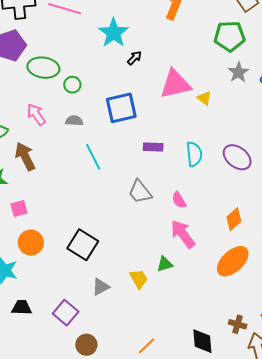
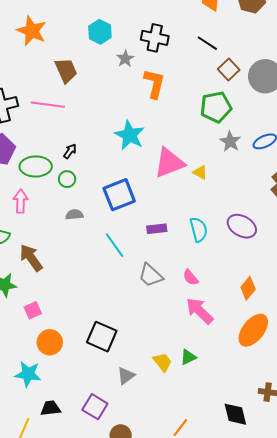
cyan star: (114, 33) -> (130, 135), moved
black arrow: (134, 58) -> (70, 151), moved
pink arrow: (36, 115) -> (21, 201), moved, turned 45
cyan line: (93, 157) -> (115, 245), moved
green triangle: (165, 264) -> (188, 357), moved

